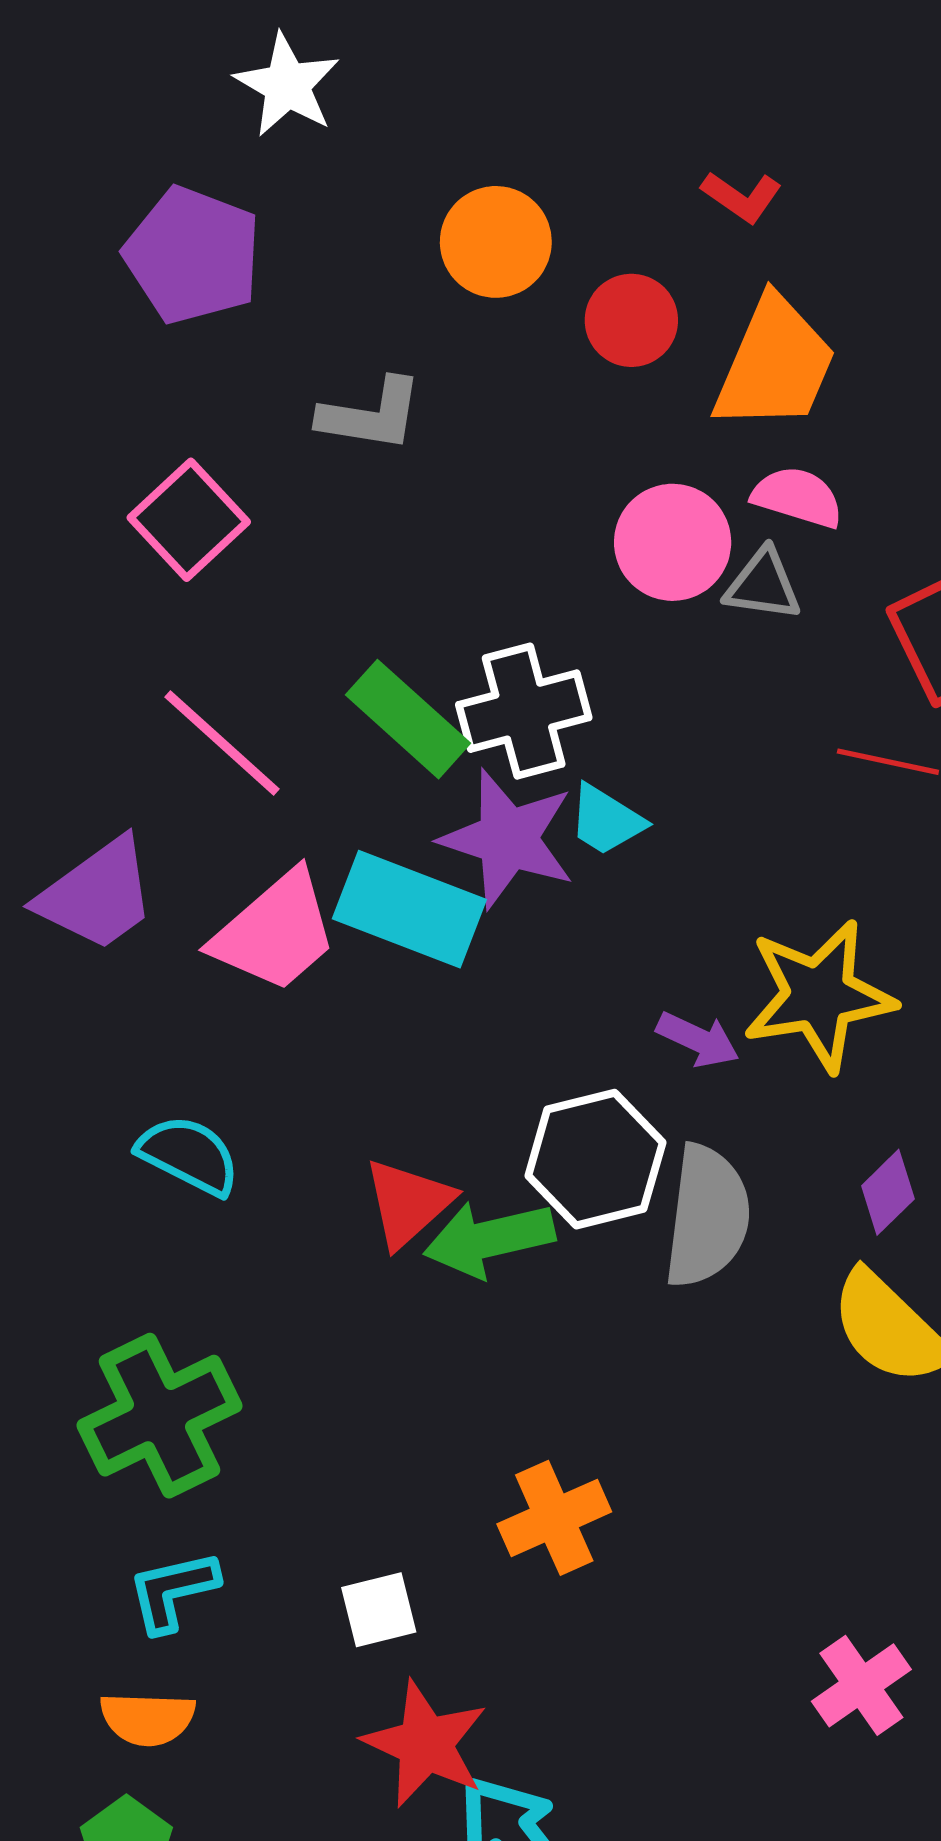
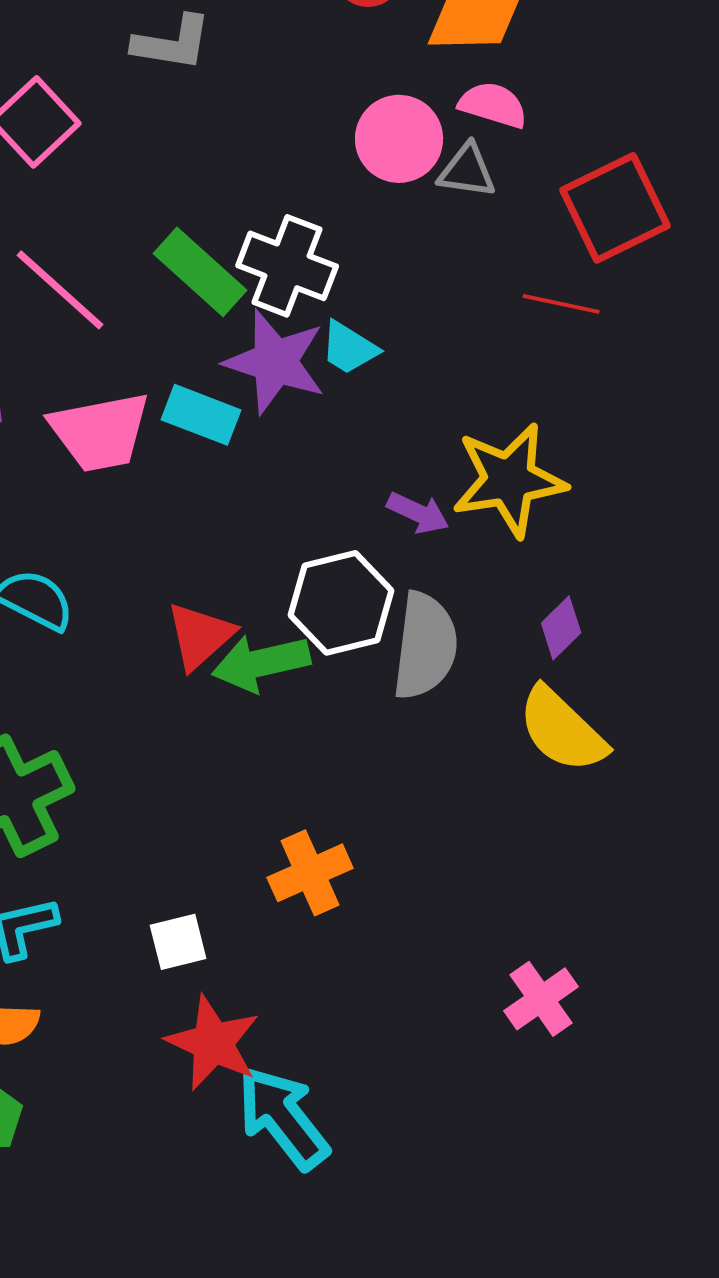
white cross: (524, 711) -> (287, 266), turned 36
cyan rectangle: (409, 909) -> (201, 415), size x0.7
pink trapezoid: (275, 932) -> (100, 432), turned 30

